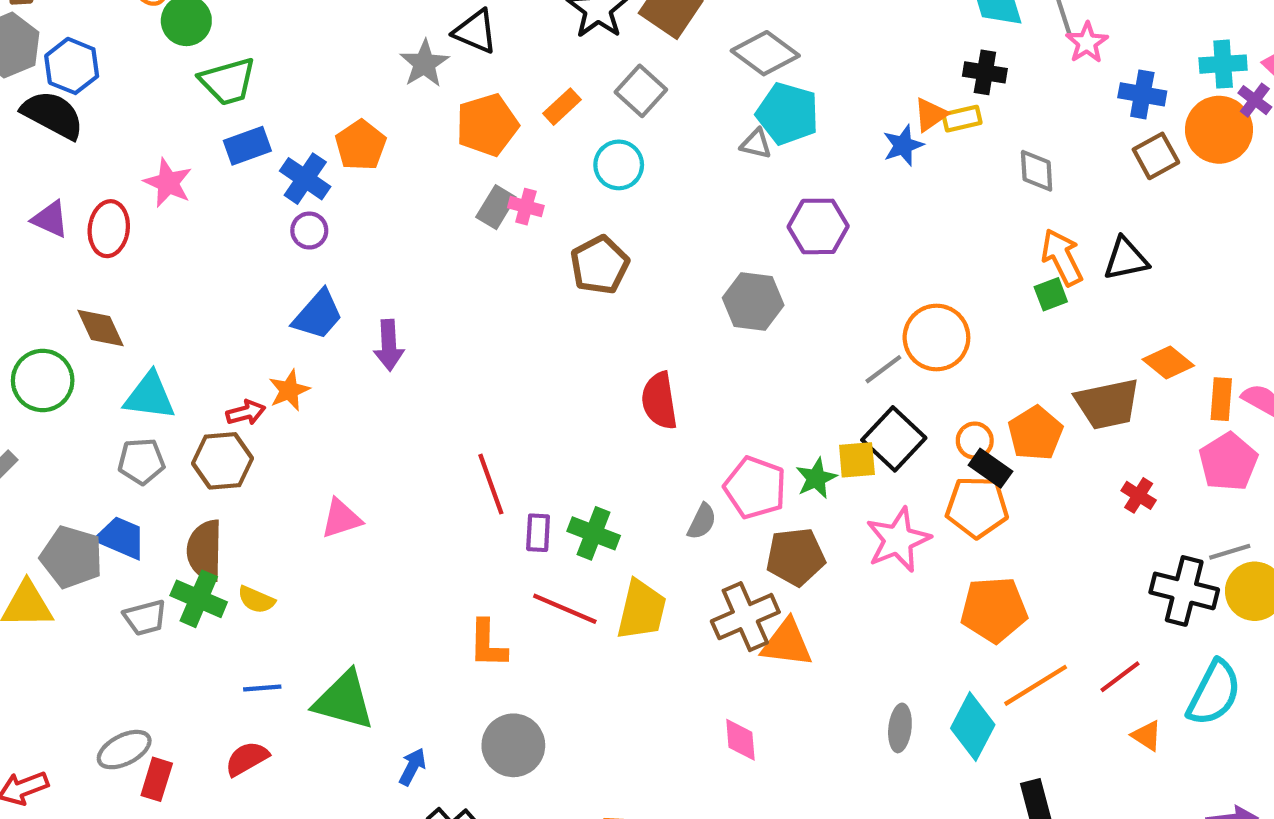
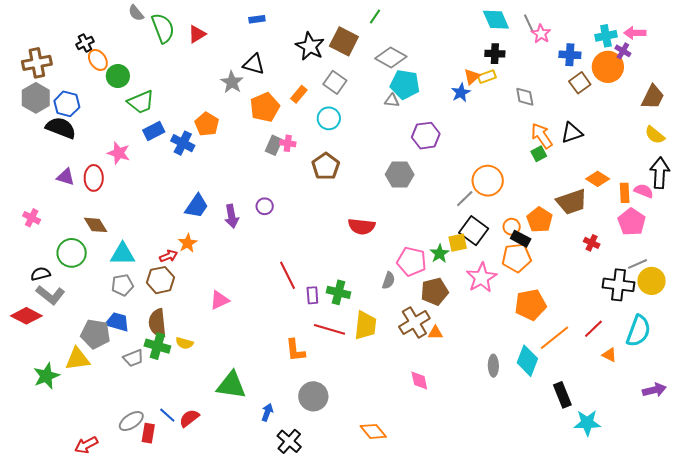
purple circle: (309, 231) -> (265, 206), moved
red semicircle: (659, 401) -> (362, 226), turned -68
orange triangle: (787, 643) -> (435, 333), size x0.6
blue line: (262, 688) -> (167, 415), moved, turned 54

